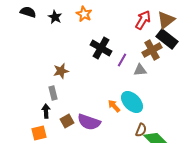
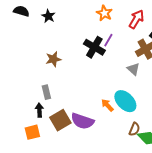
orange star: (84, 14) -> (104, 13), moved
purple line: (122, 60) -> (108, 40), moved
gray triangle: (140, 70) -> (133, 69), turned 48
brown star: (61, 71) -> (53, 59), moved
brown square: (67, 121) -> (60, 120), size x1.5

